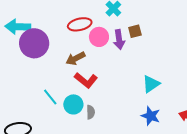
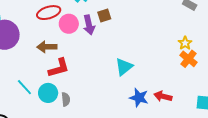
brown arrow: (75, 58) -> (47, 47), turned 30
red L-shape: (86, 80) -> (59, 68), turned -50
blue star: (151, 116) -> (139, 98), moved

